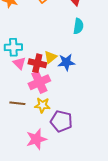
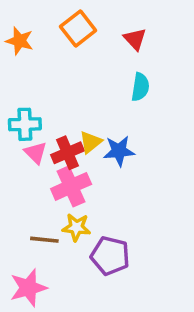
red cross: (37, 63) -> (67, 153), turned -36
brown line: (17, 103) -> (44, 240), moved
pink star: (36, 139) -> (28, 288), moved

